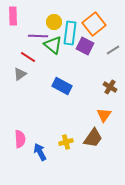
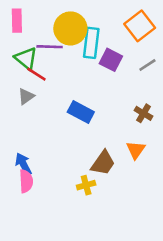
yellow circle: (54, 22) -> (70, 28), size x1.6
orange square: (94, 24) -> (140, 26), moved
green triangle: (53, 45) -> (26, 58), moved
brown trapezoid: (93, 138) -> (103, 163), moved
blue arrow: (40, 152) -> (23, 164), moved

